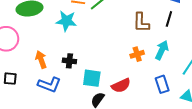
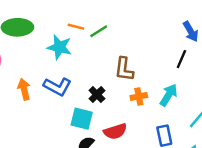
brown L-shape: (141, 22) -> (124, 69), moved
black cross: (69, 61) -> (97, 95), moved, turned 32
blue L-shape: (49, 85) -> (57, 87), moved

